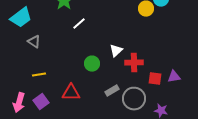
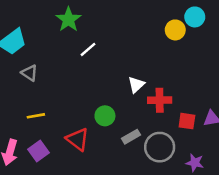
green circle: (92, 64) -> (105, 116), moved
red triangle: (71, 93) -> (78, 139), turned 36

